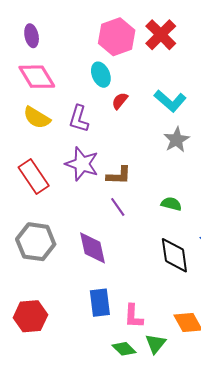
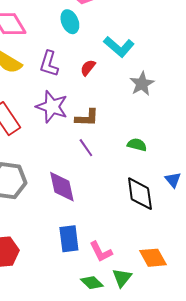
red semicircle: (120, 101) -> (88, 68), moved
cyan L-shape: (170, 101) -> (119, 47), moved
pink L-shape: (133, 316) -> (101, 252), turned -30

